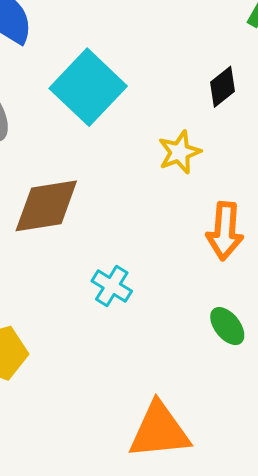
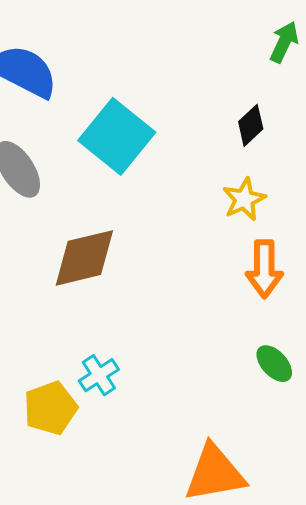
yellow star: (179, 152) -> (244, 199), moved
cyan cross: (112, 286) -> (99, 375), moved, turned 30

